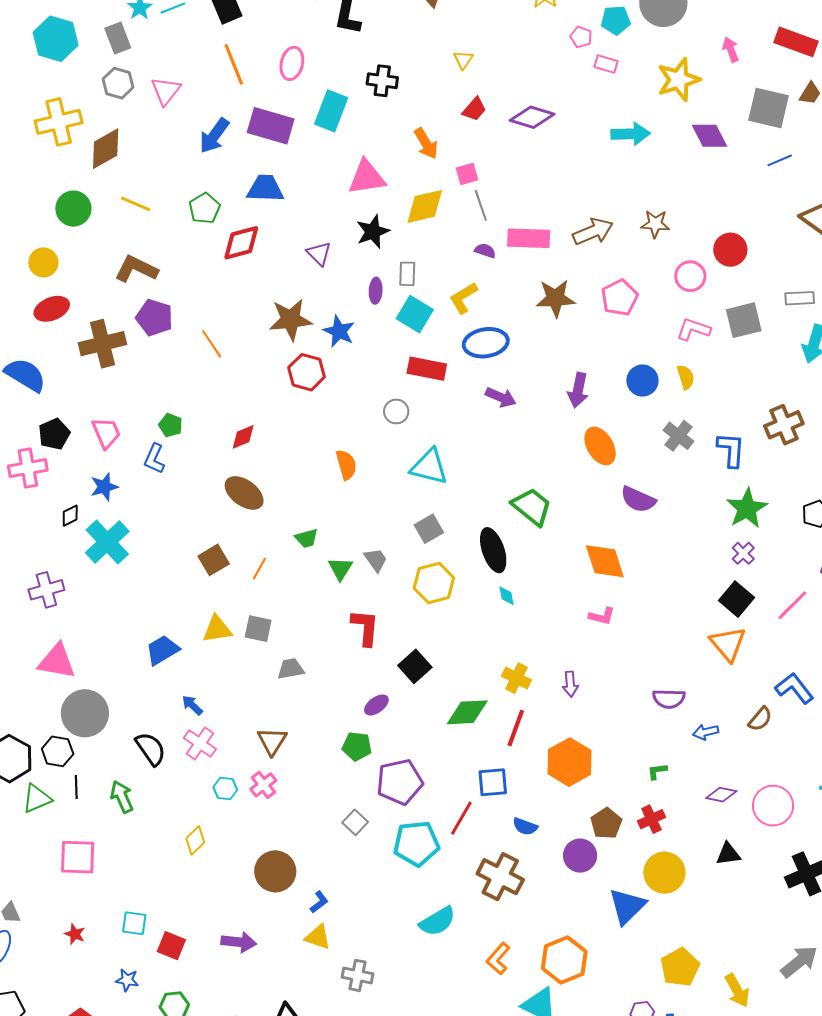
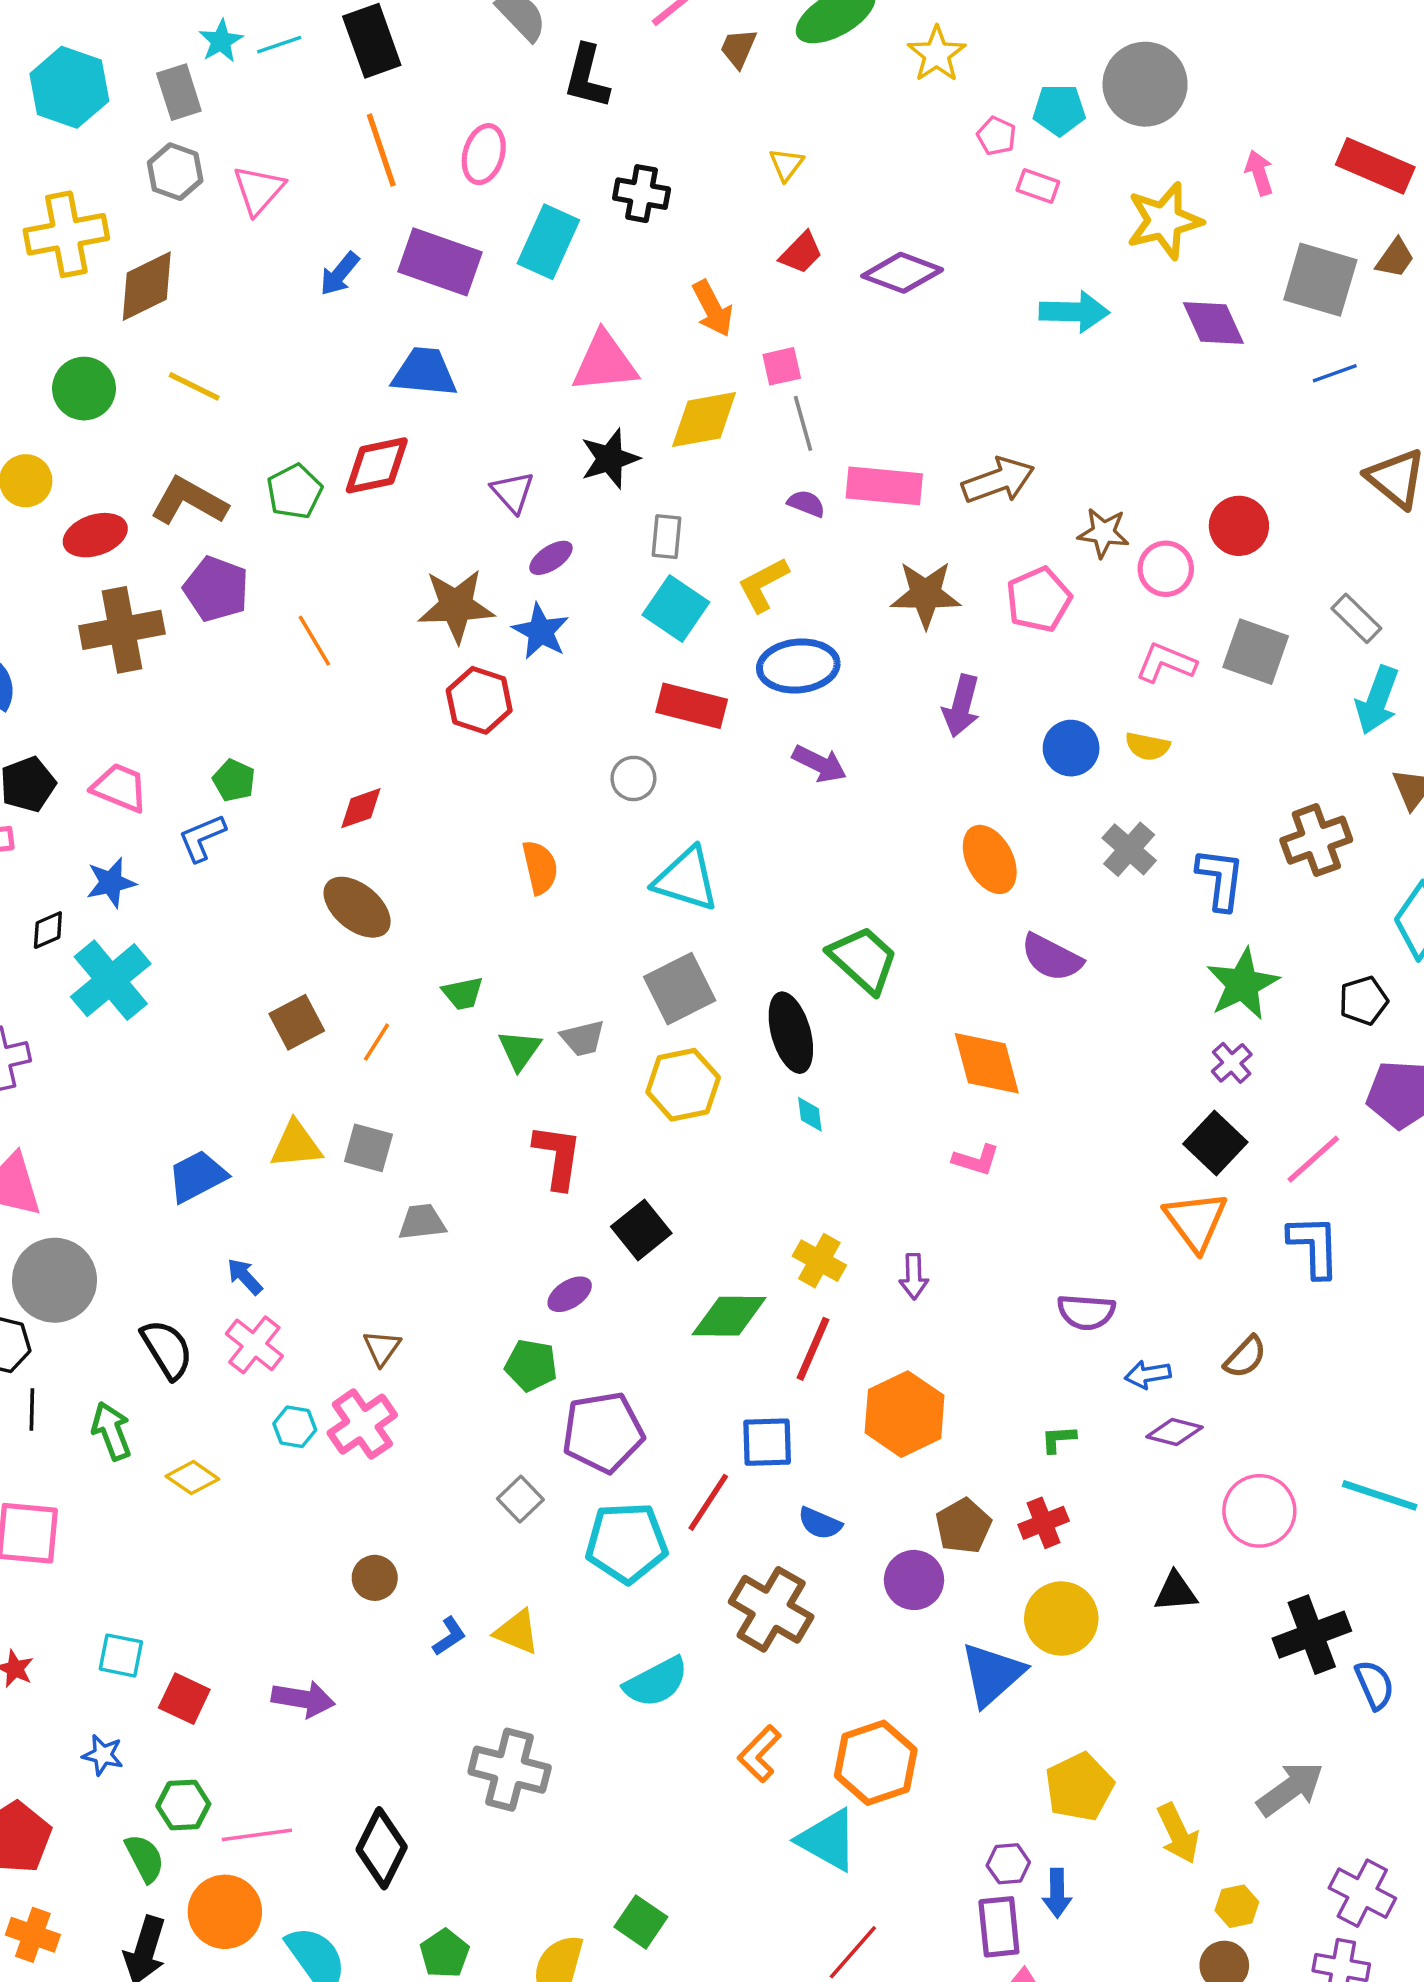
blue arrow: (214, 136) -> (340, 274), size x0.7
green pentagon: (205, 208) -> (294, 491), moved
brown star: (655, 224) -> (1103, 533), moved
purple ellipse: (376, 291) -> (551, 558), moved, turned 50
gray rectangle: (800, 298) -> (1356, 618), turned 44
red ellipse: (52, 309) -> (95, 535), moved
gray square: (744, 320) -> (1256, 652), turned 30
yellow semicircle: (686, 377) -> (1148, 746), turned 115
purple arrow: (578, 390) -> (961, 706), moved
pink trapezoid: (106, 433) -> (120, 788), turned -48
blue L-shape: (154, 459) -> (202, 838), turned 40
gray square: (429, 529) -> (680, 989), size x1.4
gray trapezoid: (376, 560) -> (583, 1038), turned 108
blue L-shape: (794, 688) -> (1314, 1246), moved, turned 33
brown triangle: (272, 741) -> (382, 1348), size x0.7
pink cross: (263, 785) -> (362, 1424), size x1.4
purple diamond: (721, 795) -> (1174, 1432), moved
yellow diamond: (195, 840) -> (192, 1478), moved, turned 76
brown circle: (275, 871) -> (375, 1578), size x0.6
yellow triangle: (318, 937) -> (517, 1632), moved
gray cross: (357, 975) -> (510, 1770), size x1.4

